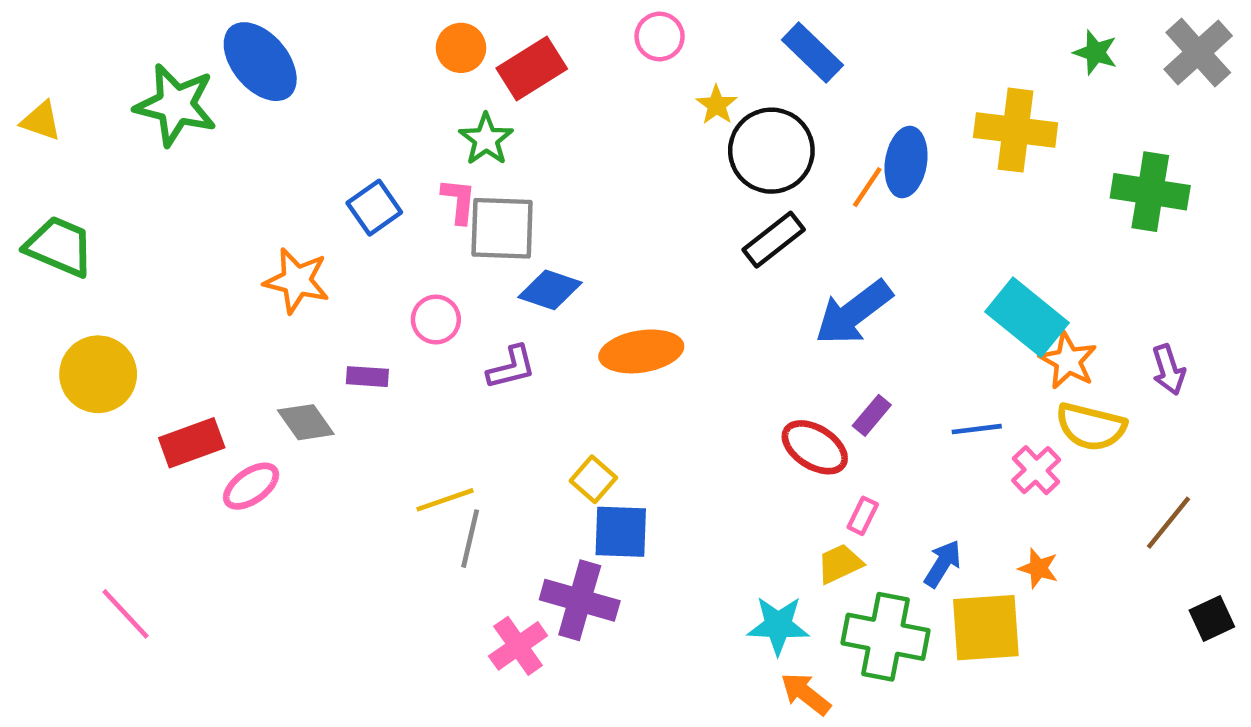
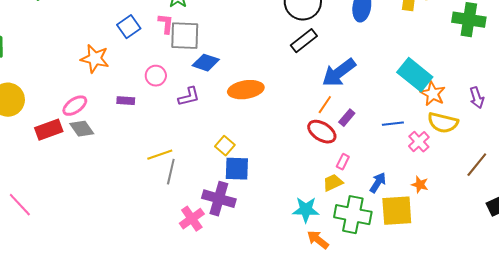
orange line: (867, 187) -> (325, 105), moved
gray diamond: (306, 422) -> (82, 129), moved
pink ellipse: (251, 486) -> (75, 106), moved

